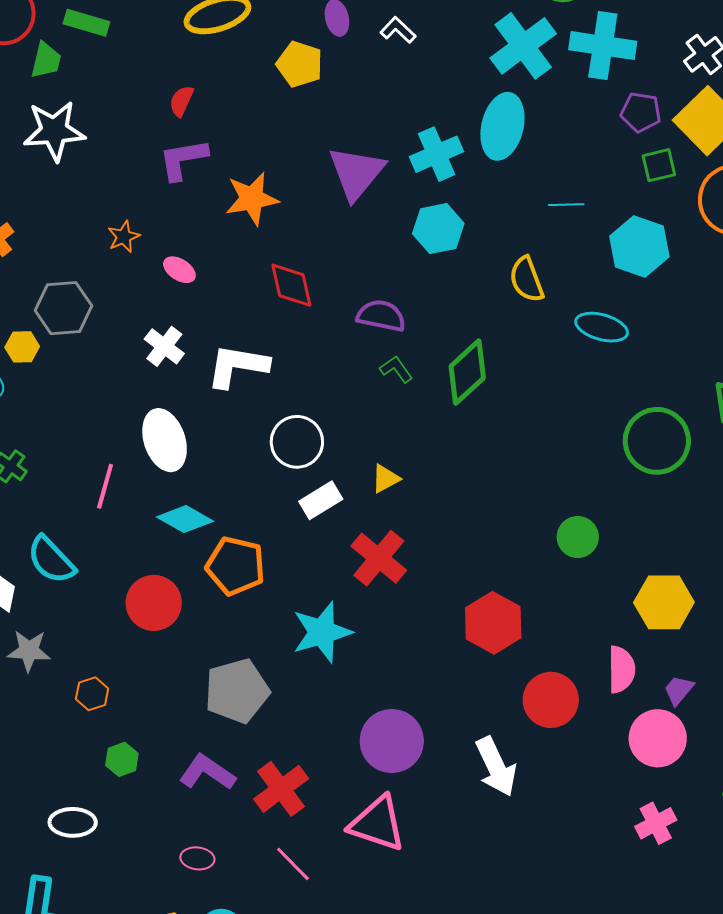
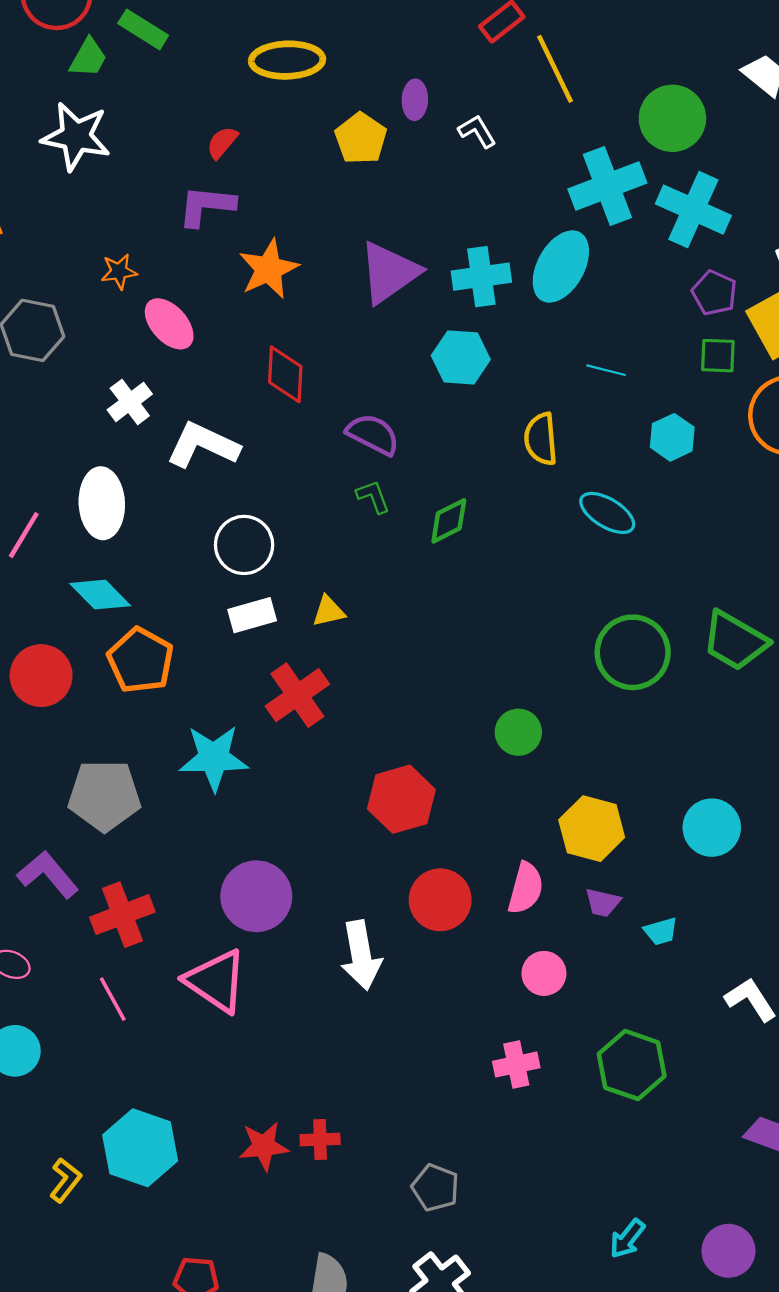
orange star: (252, 199) -> (269, 269), turned -30
cyan hexagon: (639, 246) -> (672, 437), size x0.7
pink ellipse: (179, 270) -> (169, 324), size x1.5
green diamond: (467, 372) -> (449, 521), size x0.7
purple trapezoid: (679, 690) -> (603, 903), moved, turned -132
pink circle: (658, 738) -> (544, 973), size x0.7

